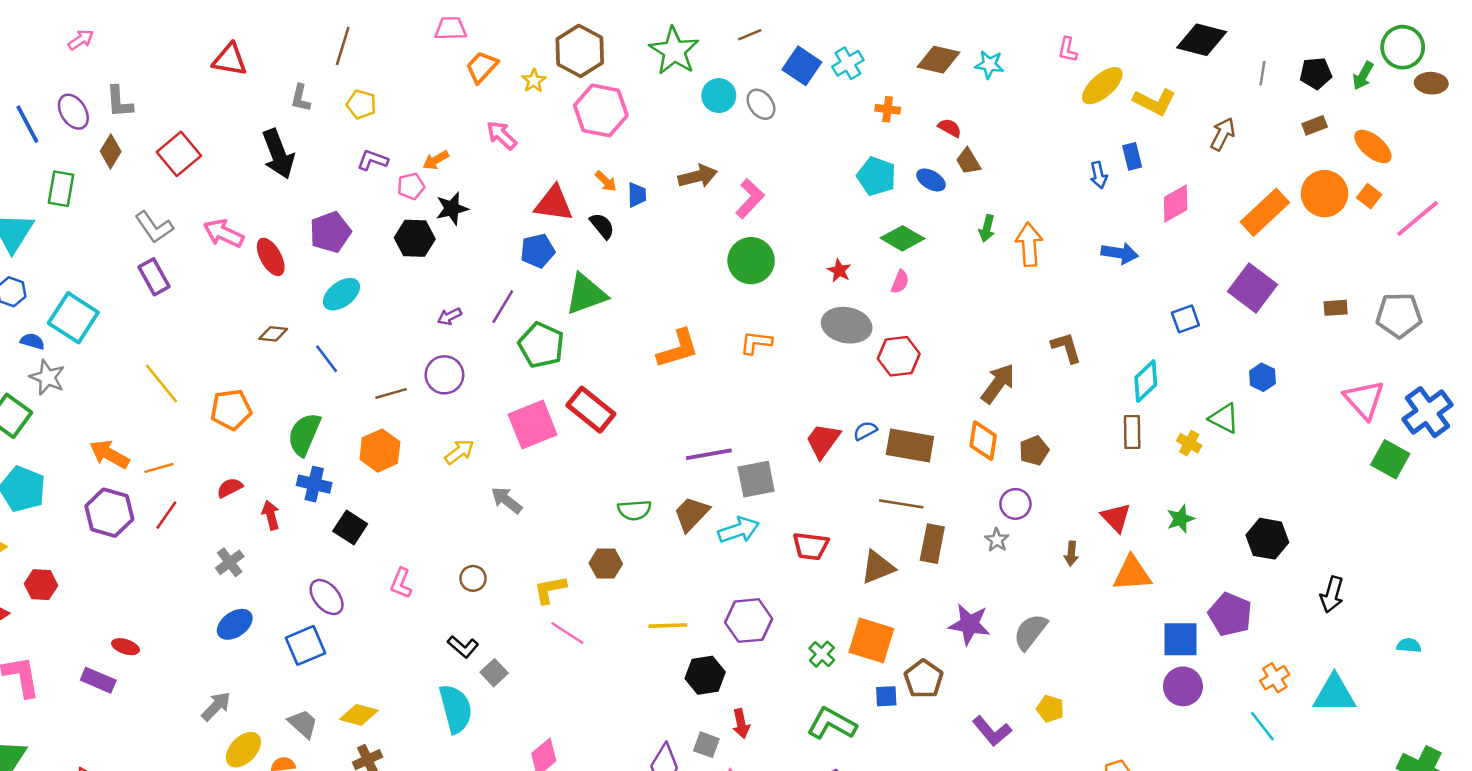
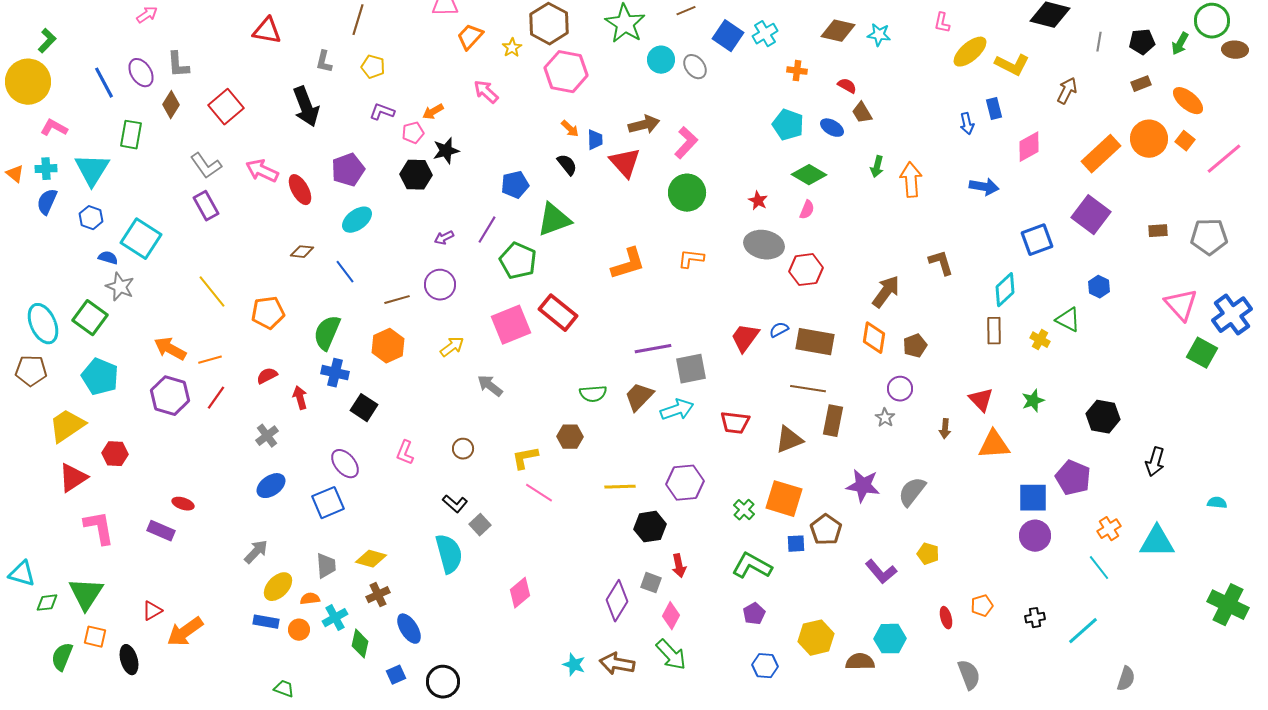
red triangle: (554, 204) -> (625, 163), moved, turned 40
blue square: (1185, 319) -> (1037, 240), size x1.4
gray trapezoid: (303, 724) -> (326, 566), turned 44

